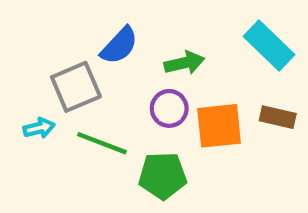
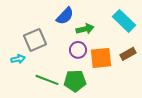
blue semicircle: (119, 46) -> (65, 16), moved
brown rectangle: (278, 117) -> (128, 54), turned -42
green line: (102, 143) -> (47, 80), moved

